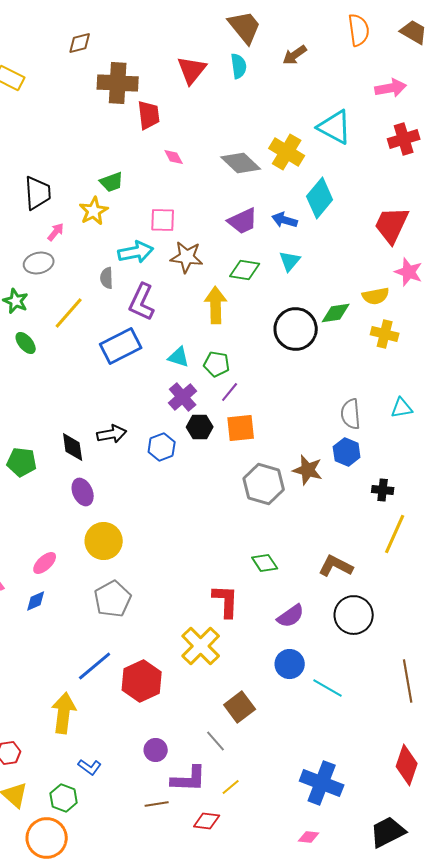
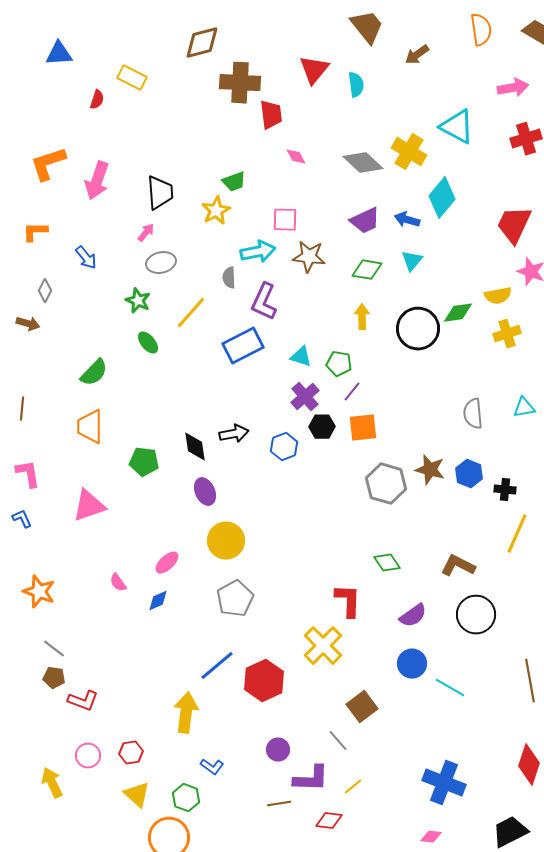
brown diamond: (80, 43) -> (202, 43), size x1.5
cyan semicircle: (239, 66) -> (356, 85), moved
pink arrow: (56, 232) -> (146, 233), moved
yellow arrow: (216, 305) -> (362, 317), moved, size x0.7
yellow cross: (385, 334) -> (507, 334), turned -32
blue hexagon: (347, 452) -> (469, 474), moved

